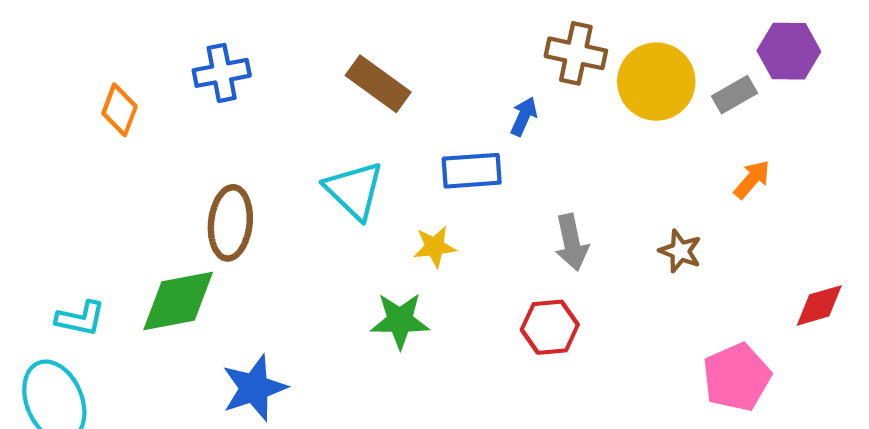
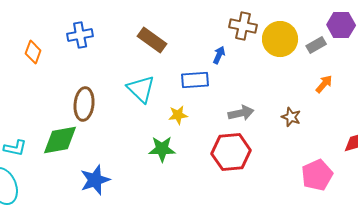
gray arrow: (572, 242) -> (241, 113), turned -90
red hexagon: (550, 327) -> (231, 152), size x1.5

